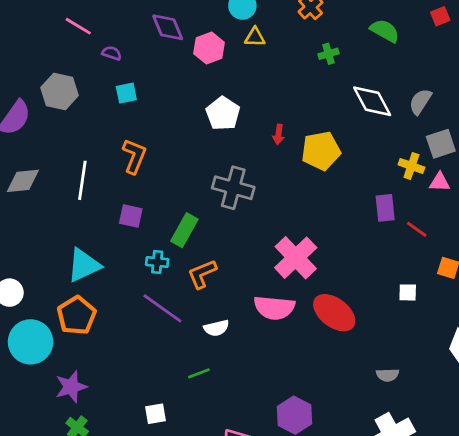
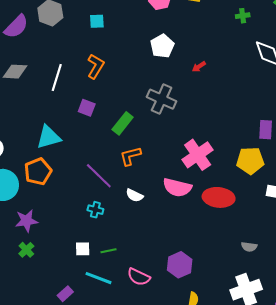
red arrow: (278, 134) -> (199, 67), turned 40
yellow pentagon: (321, 151) -> (250, 161), moved
cyan cross: (157, 262) -> (95, 210), moved
red ellipse: (334, 313) -> (219, 197), turned -40
white semicircle: (216, 328) -> (135, 195), turned 30
green line: (199, 373) -> (108, 251), moved

